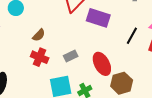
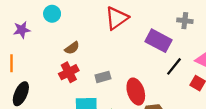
purple rectangle: (98, 18) -> (158, 41), moved
red cross: (40, 57) -> (69, 72), turned 30

